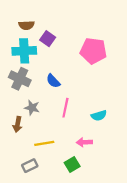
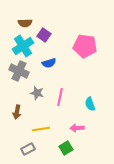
cyan cross: (24, 51) -> (23, 46), turned -30
blue semicircle: (53, 81) -> (49, 63), moved, turned -64
gray star: (32, 108) -> (37, 93), moved
cyan semicircle: (99, 115) -> (90, 104), turned 88

